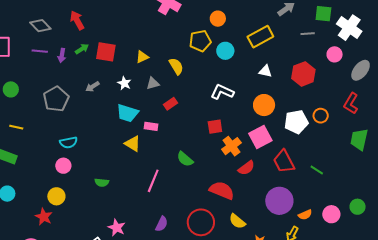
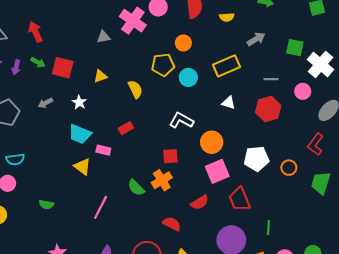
gray line: (308, 34) -> (271, 79), moved
green arrow: (82, 49) -> (38, 62), turned 56
gray triangle: (153, 83) -> (104, 37), moved
orange circle: (264, 105) -> (212, 142), moved
orange circle: (321, 116) -> (289, 168), moved
orange cross: (231, 146) -> (162, 180), moved
green line: (317, 170) -> (268, 228), moved, turned 56
red semicircle: (222, 190) -> (172, 224), size x0.7

